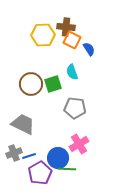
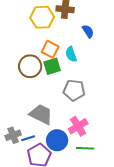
orange square: (72, 40) -> (50, 49), moved
gray trapezoid: (23, 124) -> (41, 114), moved
green line: (67, 169) -> (85, 148), moved

